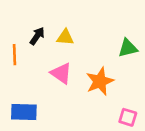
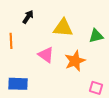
black arrow: (37, 36) -> (28, 17), moved
yellow triangle: (65, 37) -> (63, 28), moved, size x1.5

